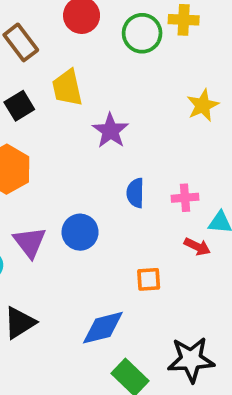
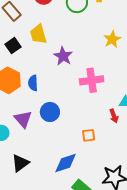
blue semicircle: (135, 193) -> (33, 83), moved
pink cross: (185, 198) -> (92, 80), moved, size x1.6
red arrow: (197, 247) -> (114, 116), turned 48

